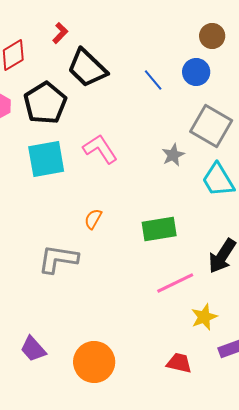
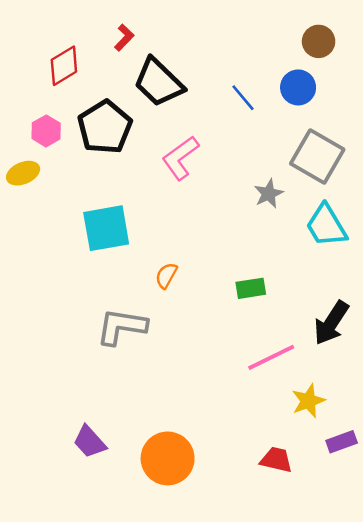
pink L-shape: (100, 149) -> (180, 158), moved, turned -93
cyan square: (46, 159) -> (106, 228), moved
green rectangle: (159, 229) -> (251, 288), size x0.7

